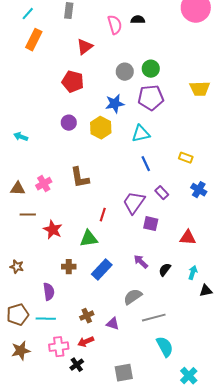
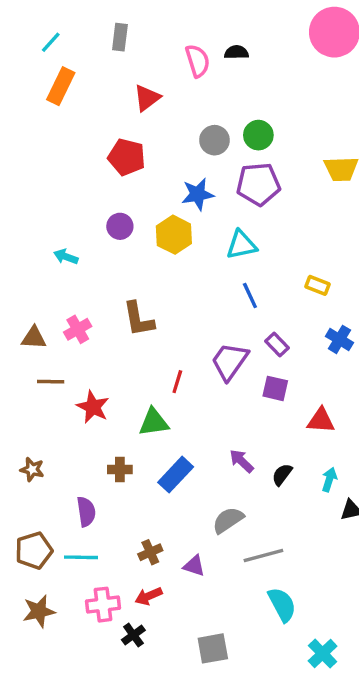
cyan arrow: (21, 137) -> (66, 257), moved
purple square: (151, 224) -> (275, 388), moved

